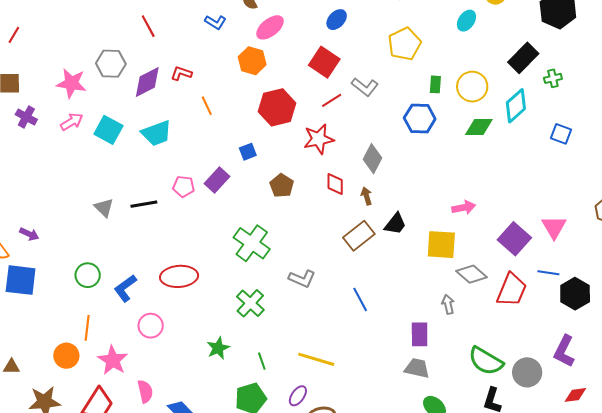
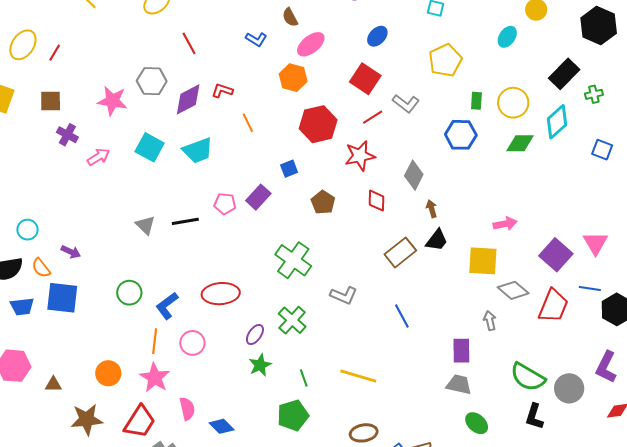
pink arrow: (72, 122) -> (98, 157), moved
brown arrow: (367, 196) -> (432, 209), moved
orange line: (87, 328) -> (155, 341), moved
purple ellipse: (298, 396) -> (255, 335), moved

